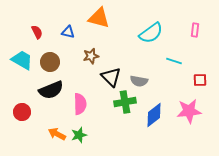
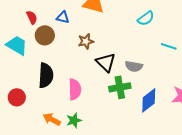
cyan semicircle: (151, 33) -> (146, 18), size x0.7
brown circle: (50, 62) -> (45, 35), moved
black semicircle: (51, 90) -> (46, 75), turned -65

